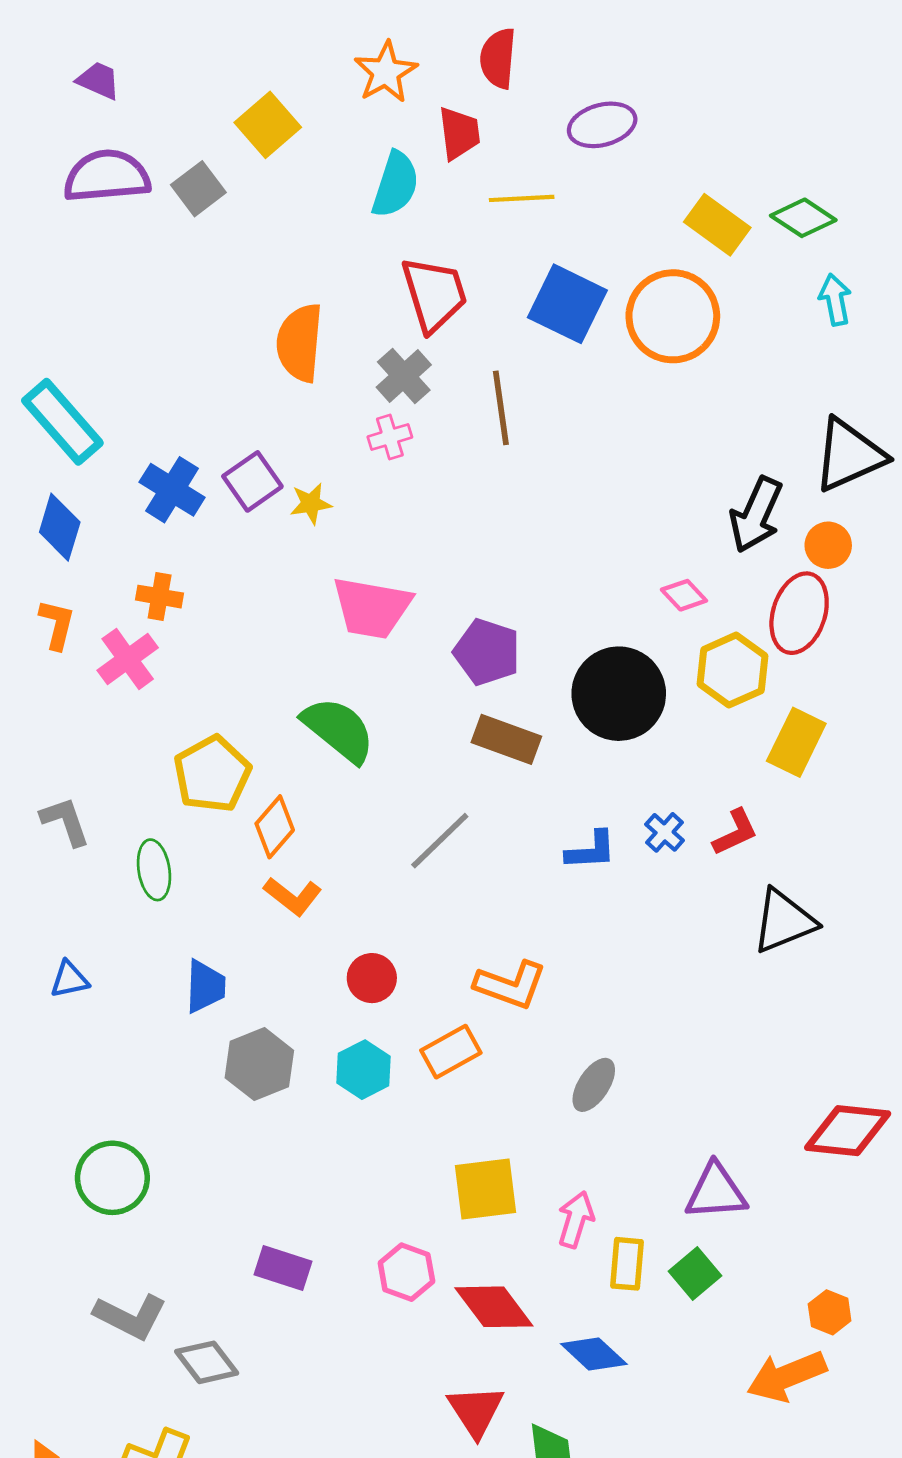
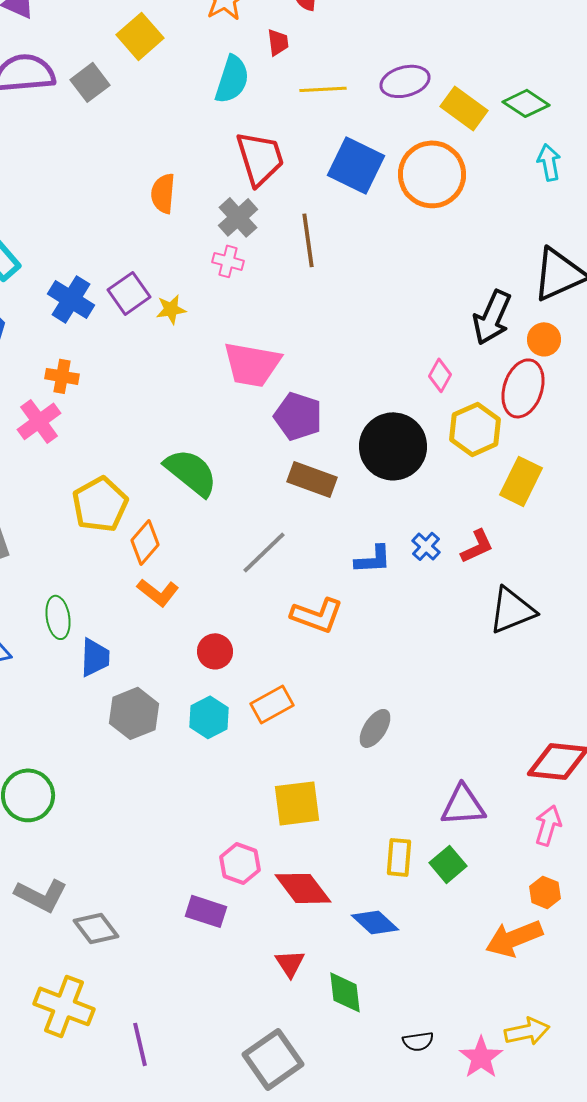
purple ellipse: (602, 125) -> (405, 81), moved
red trapezoid: (459, 133) -> (278, 42), size x0.7
orange semicircle: (300, 343) -> (163, 193), size x0.7
pink cross: (390, 437) -> (228, 261), turned 32
pink diamond: (684, 595) -> (440, 375), turned 72
pink trapezoid: (372, 608) -> (252, 364), moved
green ellipse: (154, 870) -> (58, 617), moved
orange L-shape: (511, 985) -> (317, 615), moved
pink arrow: (576, 1219) -> (548, 825), moved
purple rectangle: (283, 1268) -> (206, 911), moved
red triangle: (476, 1411) -> (290, 963), size x0.7

